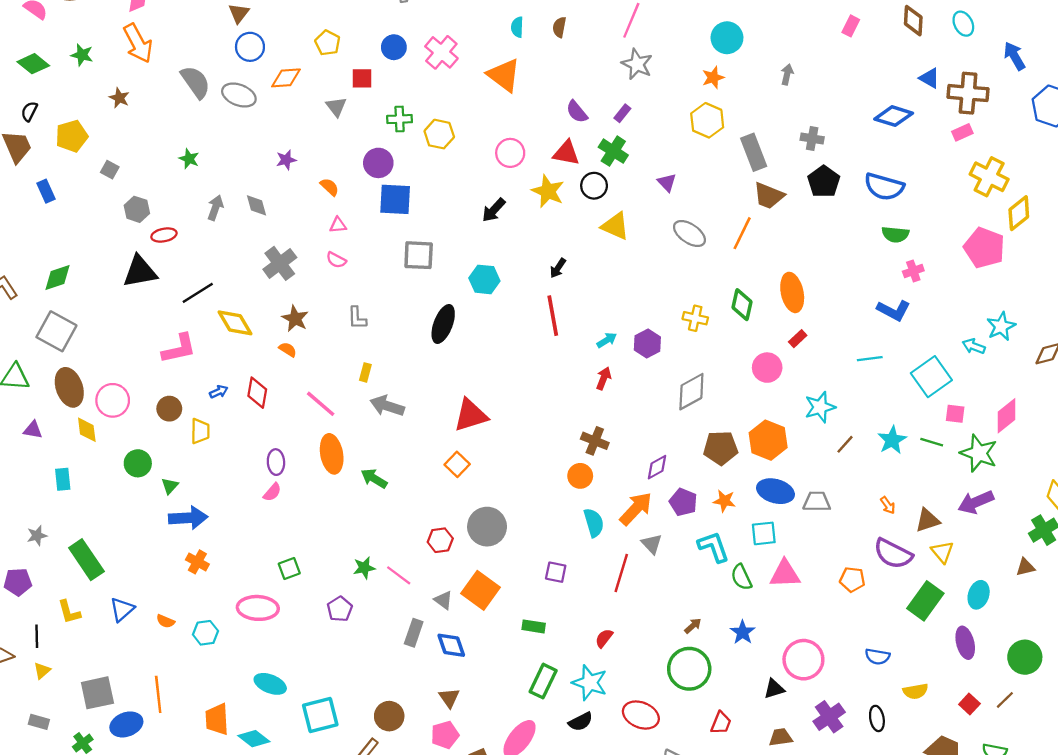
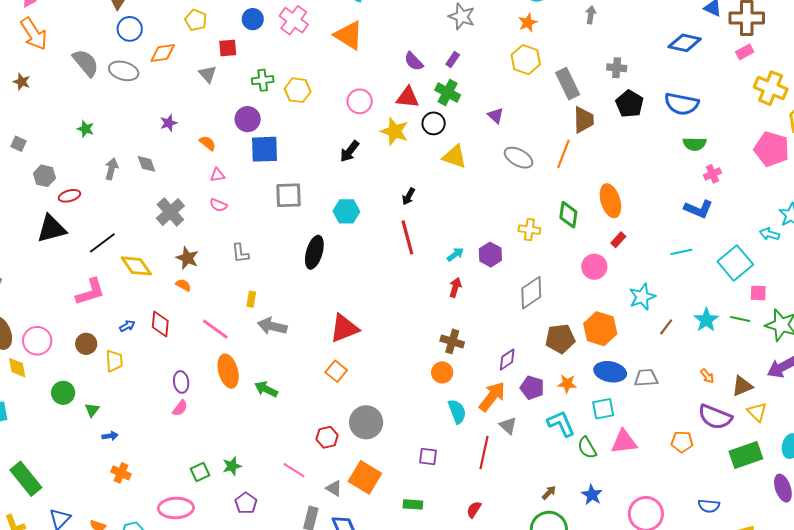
brown trapezoid: (769, 196) -> (584, 120), turned -108
blue arrow: (188, 518) -> (110, 436), size x0.5
green star: (364, 568) -> (232, 466), moved
green rectangle: (925, 601) -> (746, 455), turned 40

